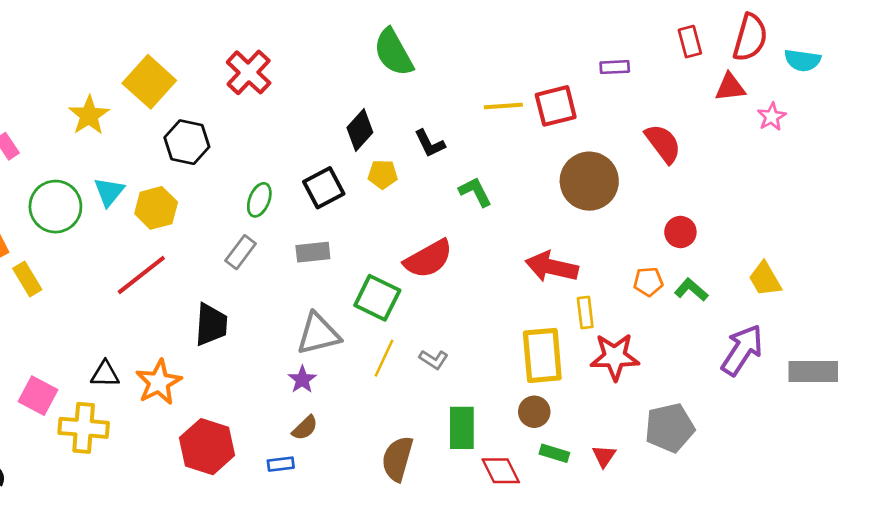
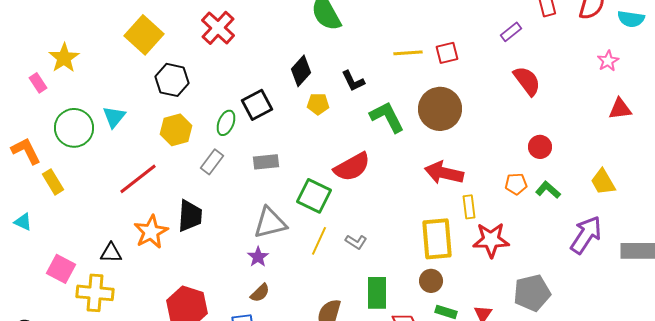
purple rectangle: (615, 67) -> (511, 32), moved, turned -35
red triangle: (730, 87) -> (620, 109), moved
red square: (556, 106) -> (447, 53), size x0.7
yellow star: (89, 115) -> (64, 58), moved
brown circle: (589, 181) -> (440, 109), moved
black square: (324, 188) -> (257, 105), moved
green L-shape: (475, 192) -> (387, 117), size x1.4
yellow hexagon: (156, 208) -> (176, 130), moved
orange star: (159, 382) -> (151, 232), moved

